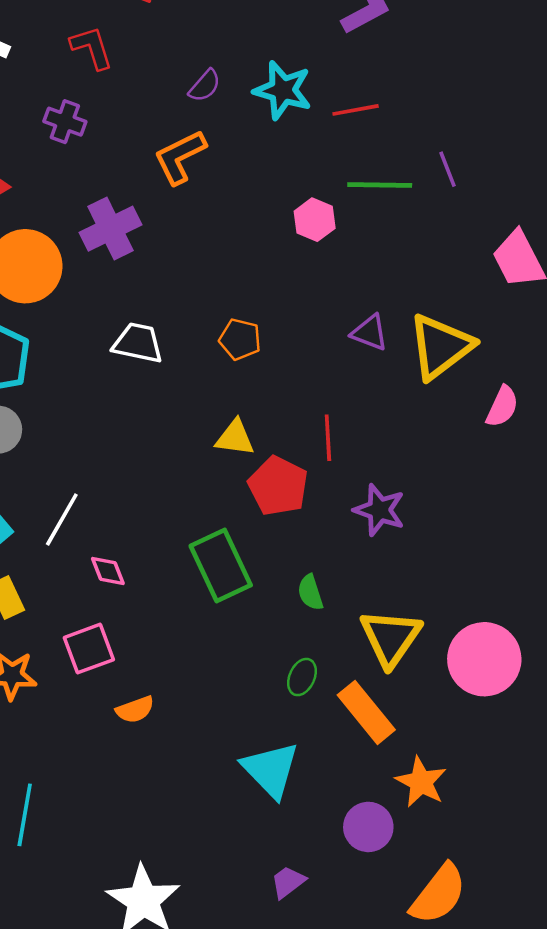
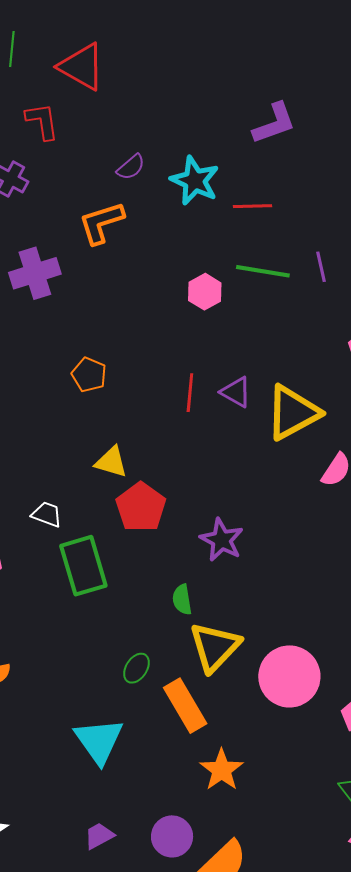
orange pentagon: (240, 339) -> (89, 375), moved
white trapezoid: (138, 343) -> (47, 514), moved, size x0.7
red line: (328, 438) -> (190, 393), moved
green semicircle: (310, 592) -> (182, 600), moved
purple circle: (368, 827) -> (172, 836), moved

